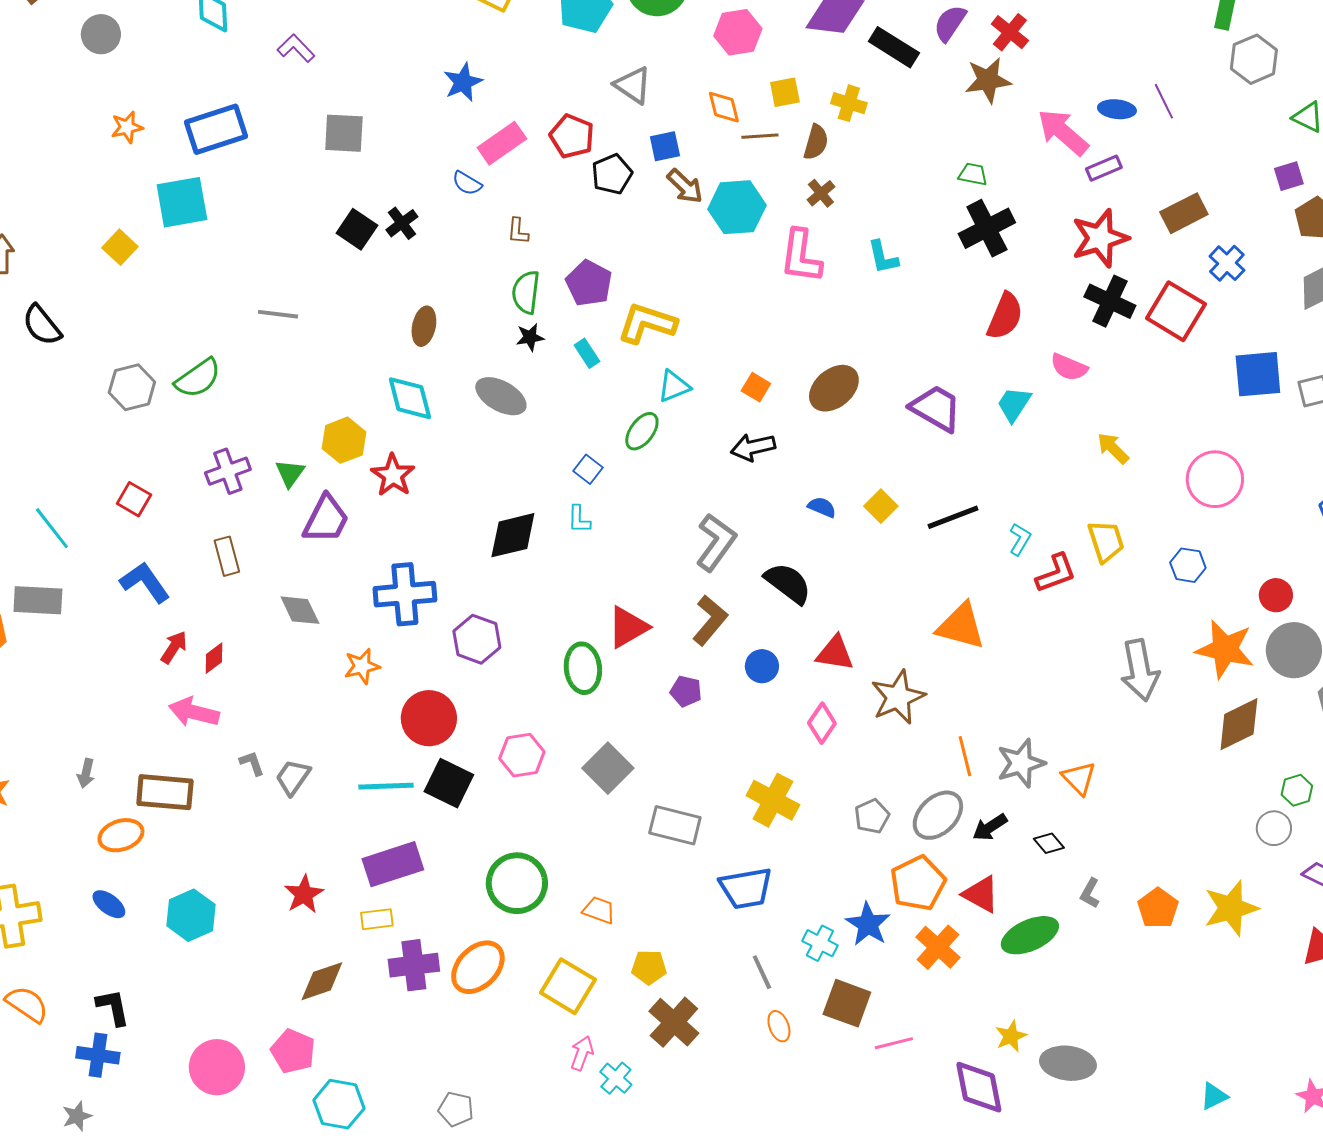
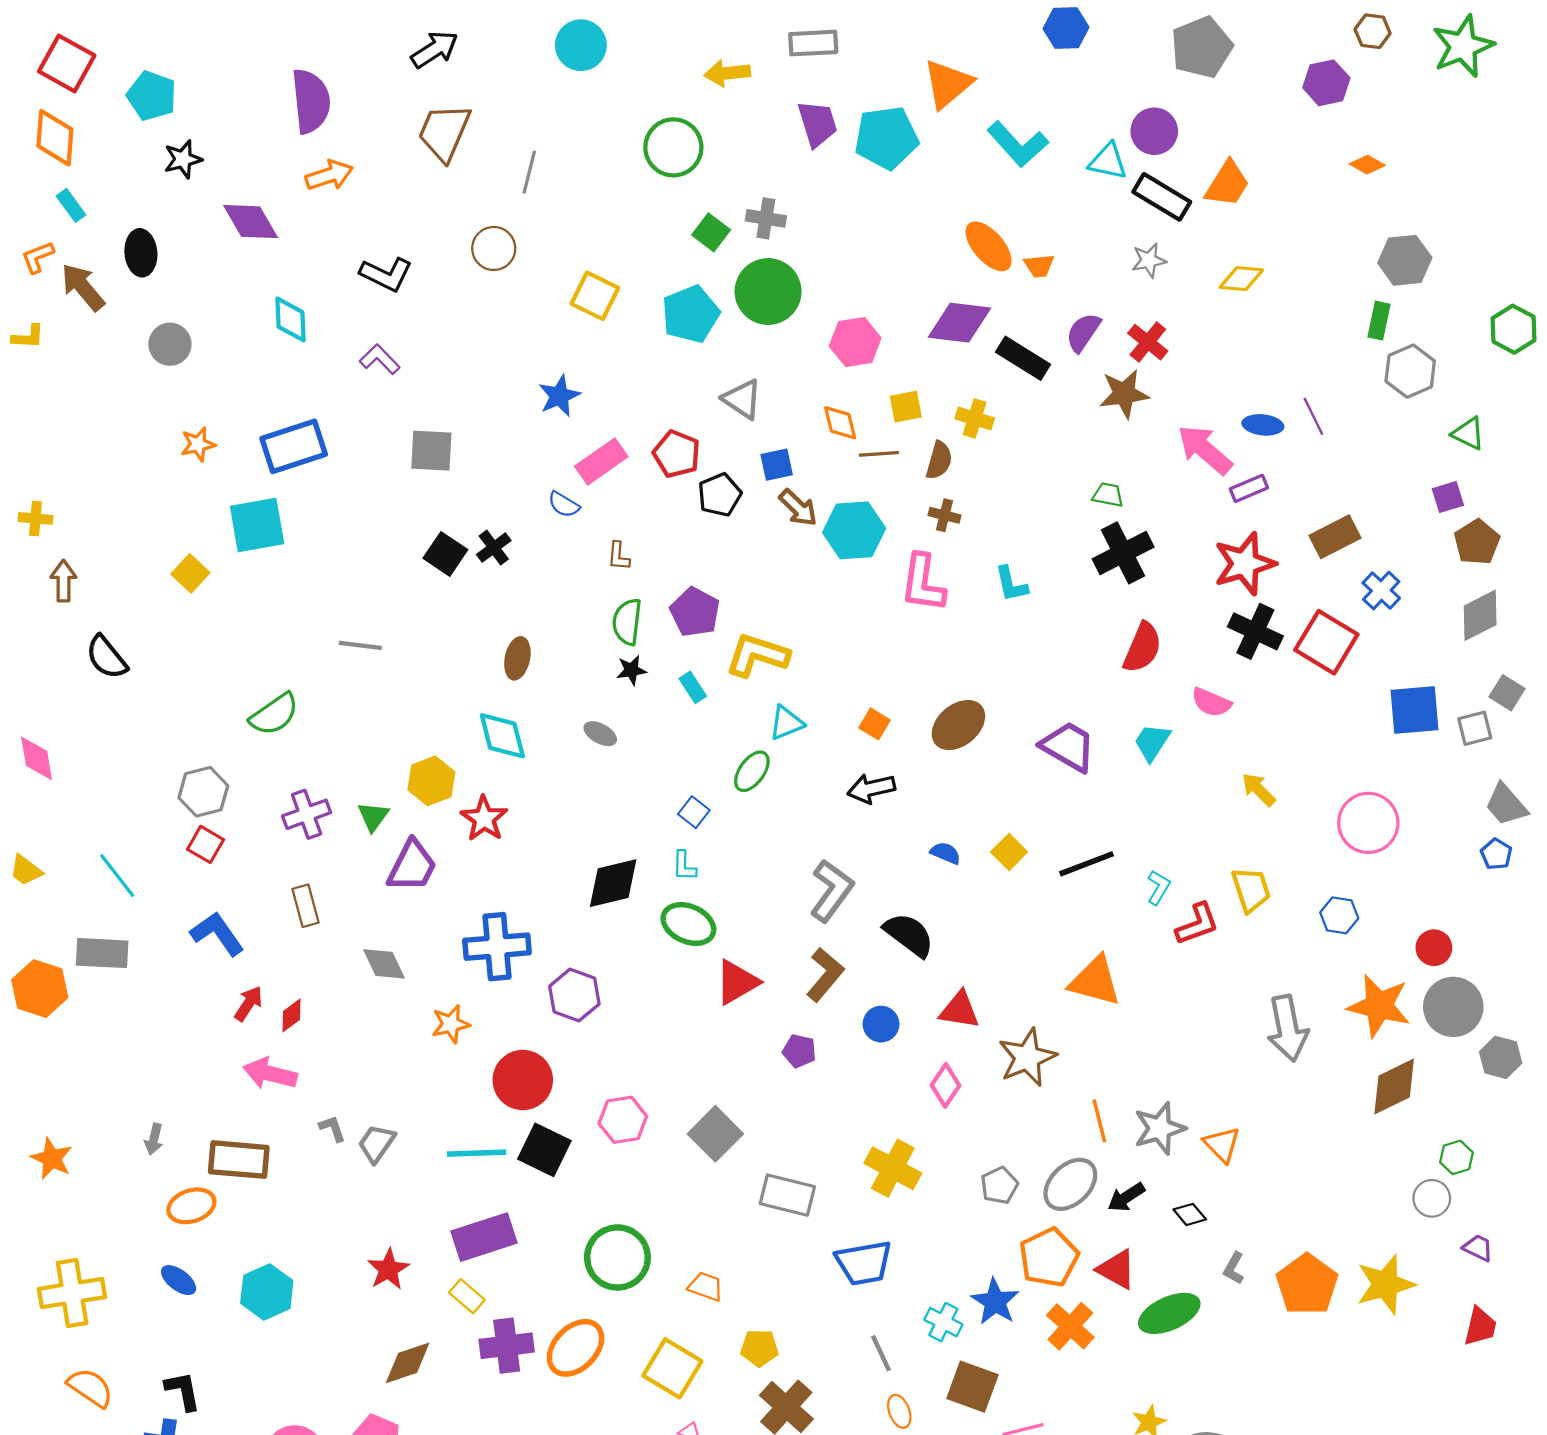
brown cross: (821, 193) -> (944, 515), turned -36
gray hexagon: (132, 387) -> (203, 792), moved
gray ellipse: (501, 396) -> (600, 734), size x0.6
green ellipse: (583, 668) -> (688, 924), moved, turned -60
orange pentagon: (1158, 908) -> (1307, 1284), size x1.4
yellow rectangle: (377, 919) -> (467, 1296), turned 48

